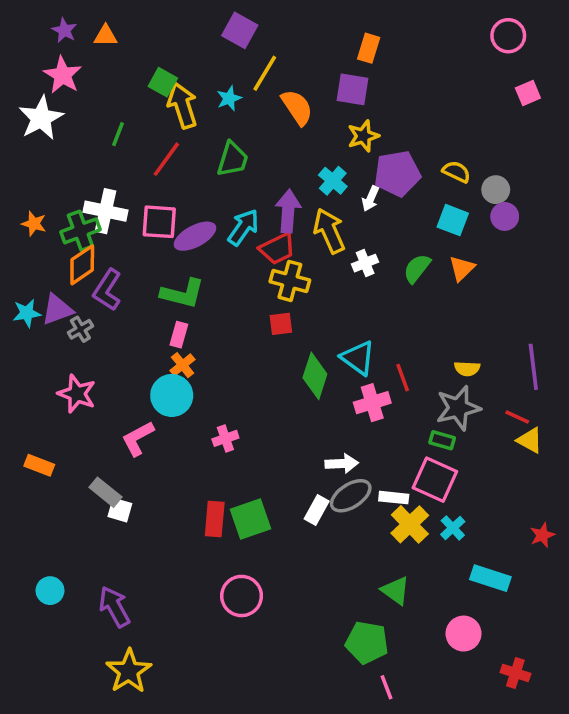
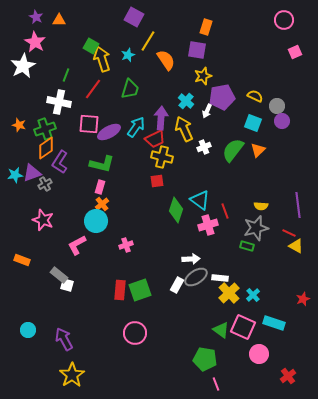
white cross: (106, 211) -> (59, 102), moved
green semicircle: (417, 268) -> (233, 150), size x1.4
pink square: (435, 480) -> (243, 327), moved
red cross: (515, 673) -> (288, 376), turned 35

